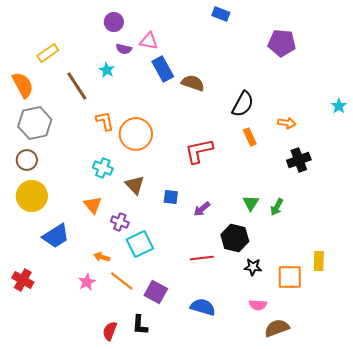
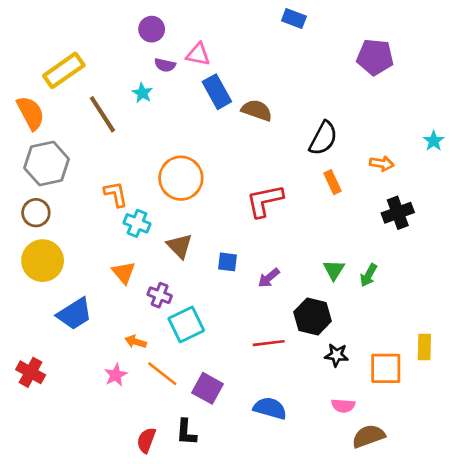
yellow rectangle: (48, 53) -> (64, 70), size x1.4
cyan star: (339, 106) -> (434, 141), moved
orange L-shape: (105, 121) -> (116, 194), moved

